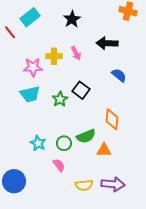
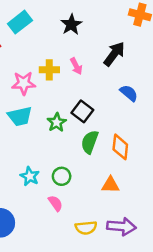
black arrow: (107, 43) -> (114, 54), turned 125
green semicircle: (86, 136) -> (90, 142), moved, turned 132

